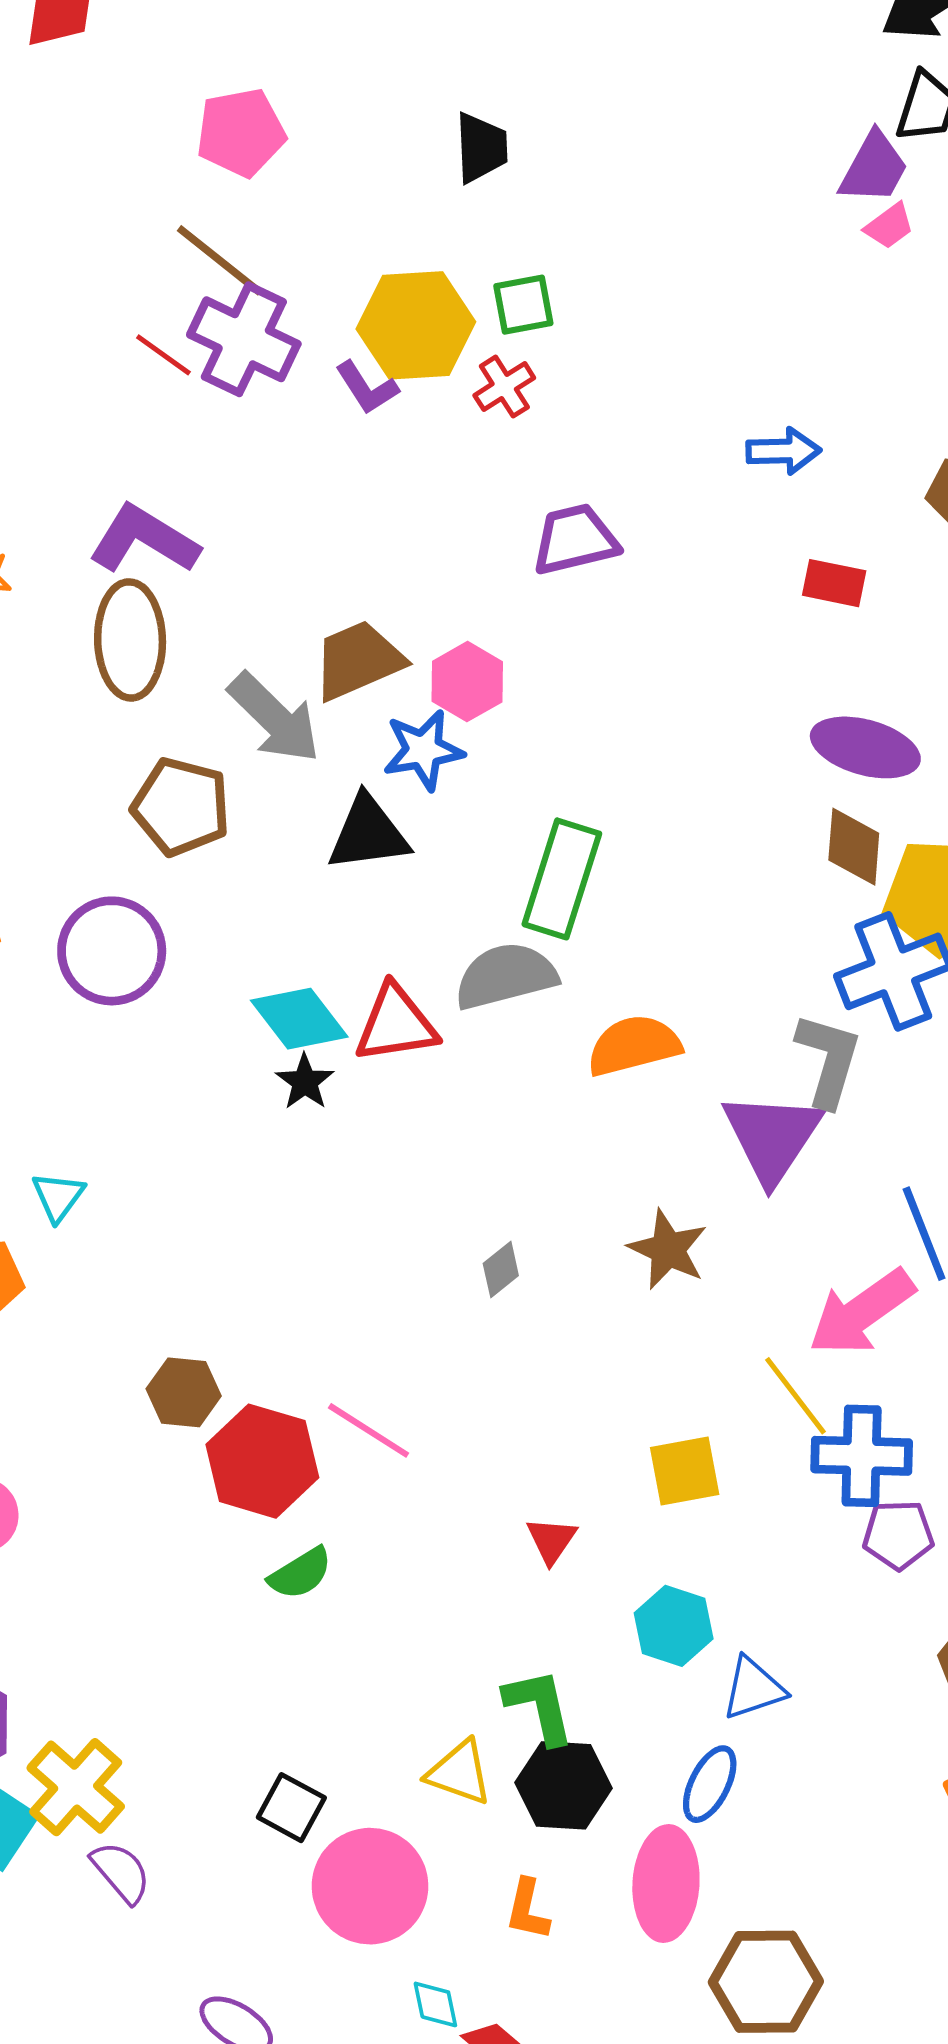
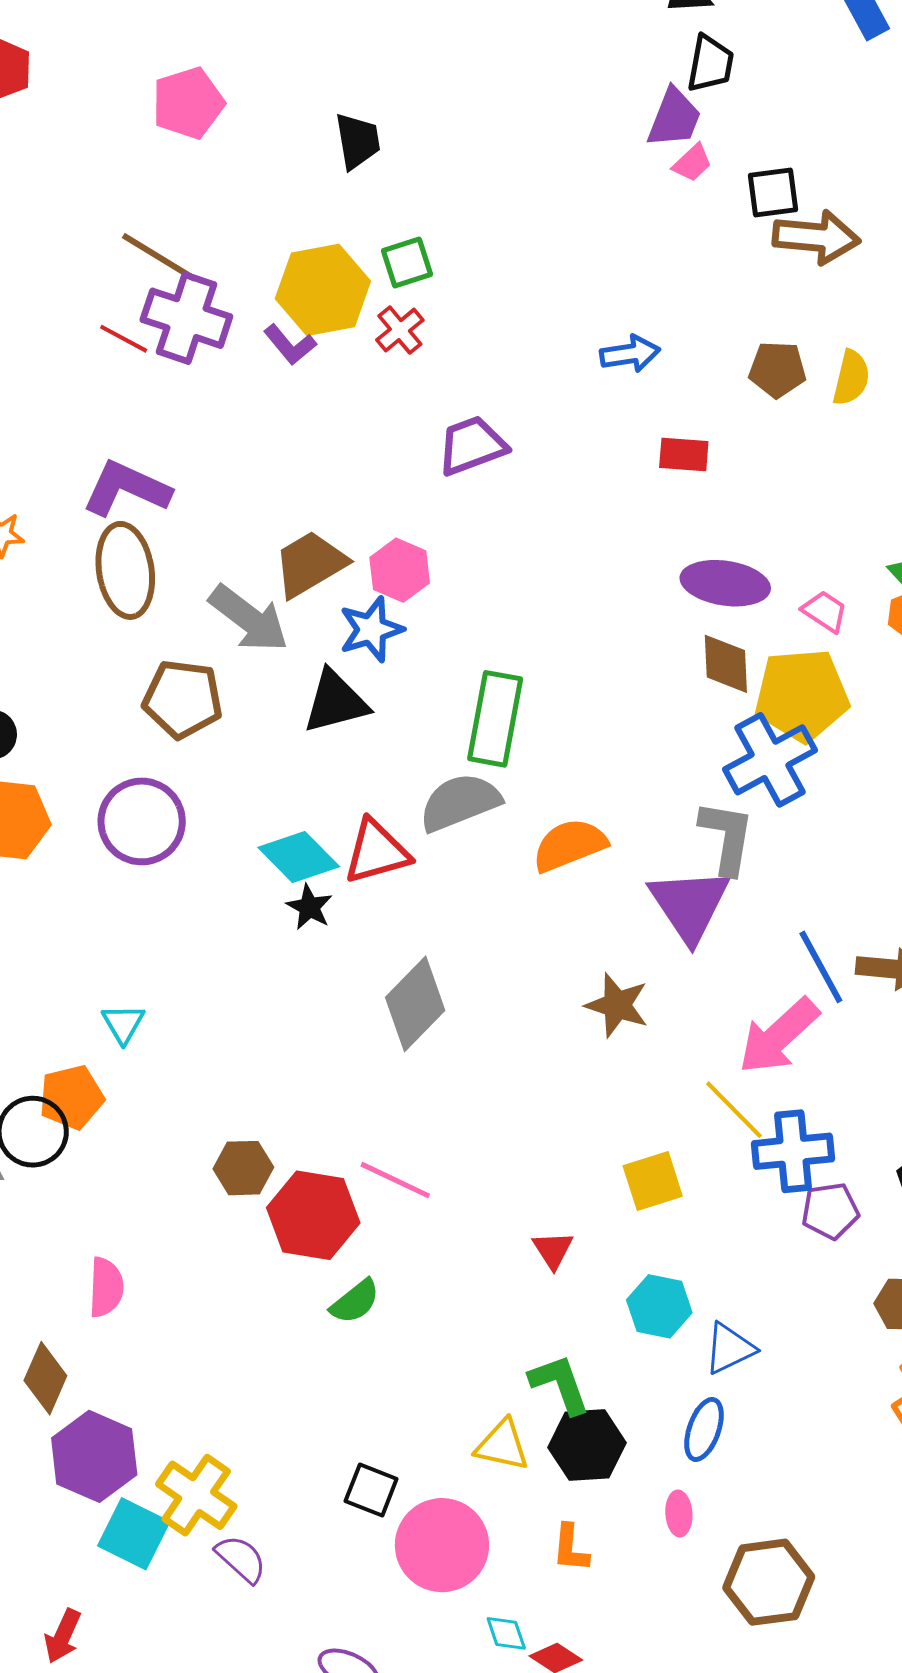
pink pentagon: (241, 132) -> (188, 103), moved
gray diamond: (501, 1270) -> (415, 1004), moved, size x2.0
pink ellipse: (666, 1884) -> (679, 1514), size x0.5

